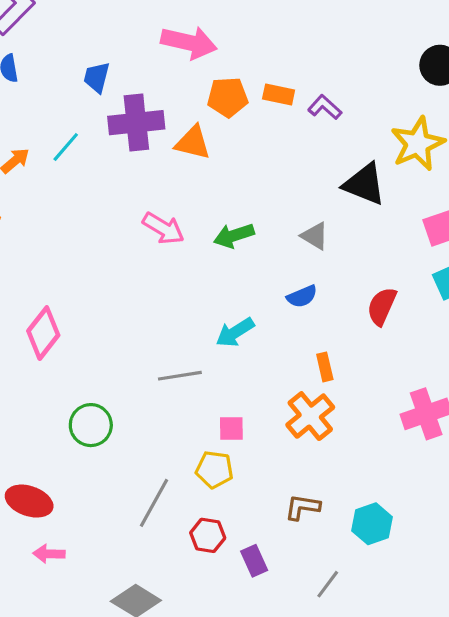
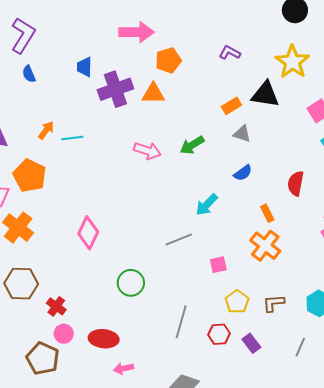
orange rectangle: (279, 95) -> (231, 106), moved, turned -30
cyan line: (66, 147) -> (72, 138), moved, turned 55
red semicircle: (382, 306) -> (296, 183), moved
yellow pentagon: (214, 470) -> (237, 302), moved, turned -30

